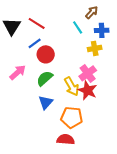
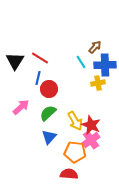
blue cross: (102, 30) -> (105, 65), size x1.5
blue line: (35, 43) -> (38, 78), turned -40
pink cross: (88, 73) -> (91, 140), moved

